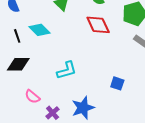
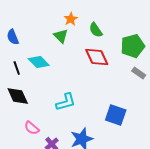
black diamond: (18, 64) -> (18, 96), turned 65
blue square: (117, 83) -> (116, 115), size x1.5

